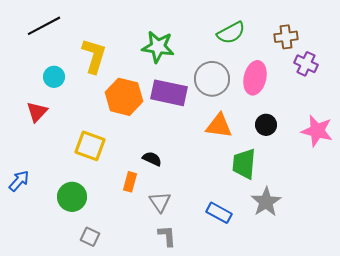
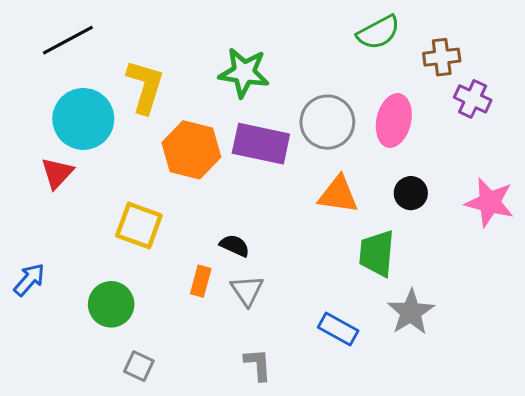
green semicircle: (231, 33) -> (378, 32), moved
cyan circle: (54, 77) -> (83, 119), size x1.8
gray triangle: (160, 202) -> (247, 290), moved

